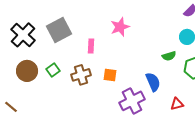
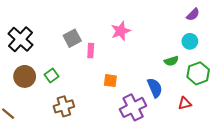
gray square: (59, 30) -> (72, 38), moved, size x0.7
brown cross: (81, 75) -> (64, 106), moved
red triangle: (177, 104) -> (185, 103), moved

